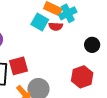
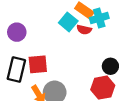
black circle: (92, 45) -> (110, 66), moved

